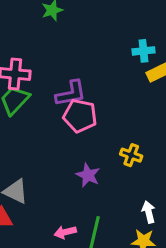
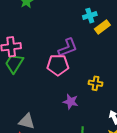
purple L-shape: (71, 93) -> (68, 48), moved

